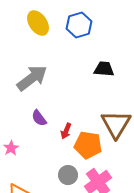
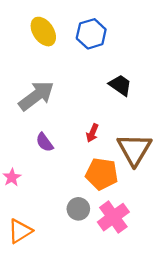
black trapezoid: (104, 69) -> (120, 85), turned 30
red arrow: (66, 131) -> (92, 133), moved

